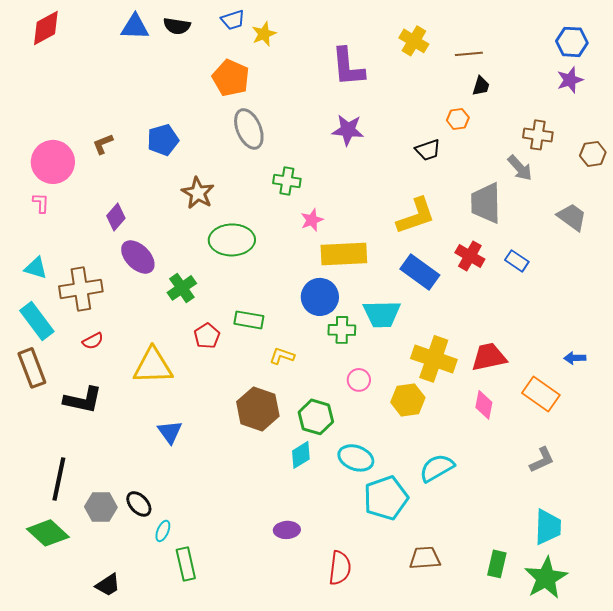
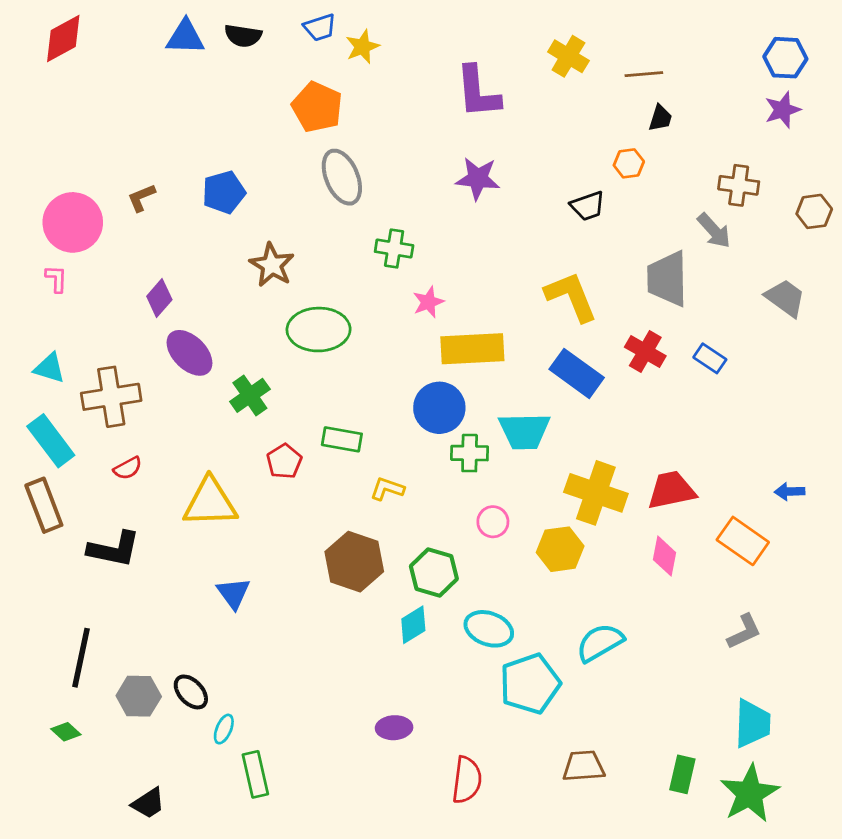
yellow L-shape: (416, 216) -> (571, 297), turned -93
green diamond: (48, 533) -> (66, 732), size x0.5

